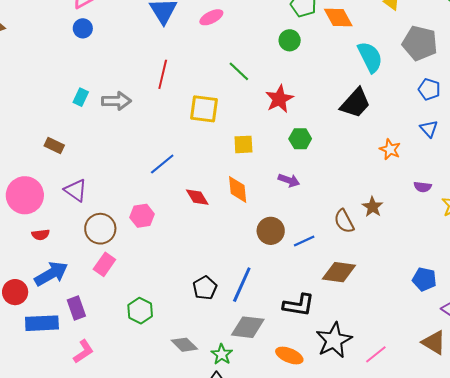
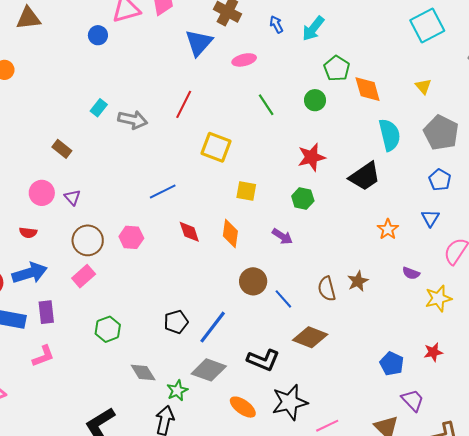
blue circle: (83, 28) -> (98, 35), moved
green line: (239, 71) -> (266, 105), moved
red star: (279, 99) -> (312, 157), moved
purple triangle: (76, 190) -> (72, 197), size x0.7
pink circle: (25, 195) -> (42, 193), moved, size x0.7
blue line: (304, 241) -> (283, 299), turned 60

